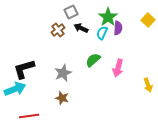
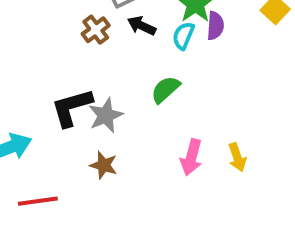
pink arrow: (118, 68) -> (191, 157), moved
black L-shape: (24, 69) -> (72, 107), moved
yellow arrow: (148, 85) -> (237, 157), moved

